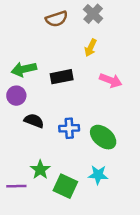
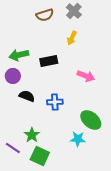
pink arrow: (111, 80) -> (86, 76), moved
green ellipse: (103, 137) -> (91, 120), moved
purple line: (16, 186) -> (13, 148), turned 35
green square: (65, 186) -> (40, 156), moved

